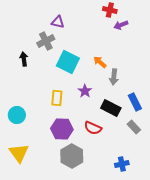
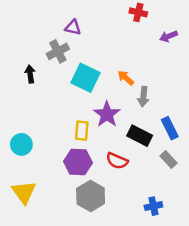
purple arrow: (121, 25) -> (169, 36), moved
purple star: (85, 91) -> (107, 114), size x1.5
yellow rectangle: (57, 98) -> (82, 131), moved

